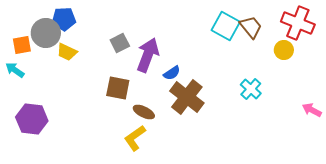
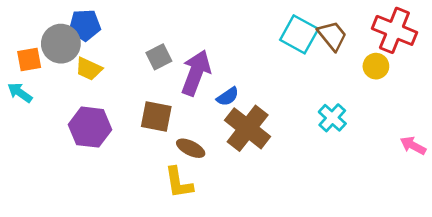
purple hexagon: (32, 119) -> (90, 127), moved
yellow L-shape: (135, 138) -> (179, 183), turned -64

